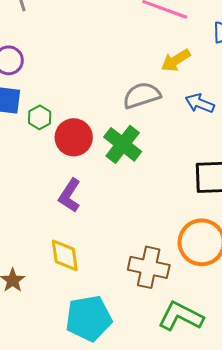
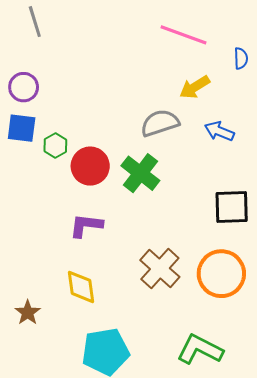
purple L-shape: (70, 195) -> (86, 225), turned 64
brown cross: (149, 267) -> (160, 269), moved, turned 30

